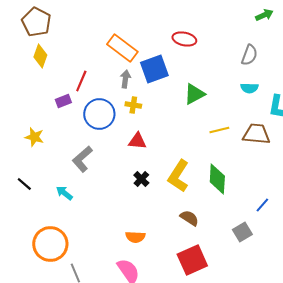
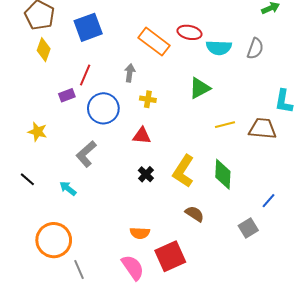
orange rectangle: (122, 48) -> (154, 42), moved
blue square: (154, 69) -> (88, 27), moved
cyan semicircle: (249, 88) -> (219, 48), moved, size x1.4
yellow cross: (133, 105) -> (148, 99), moved
red square: (192, 260) -> (170, 256), moved

